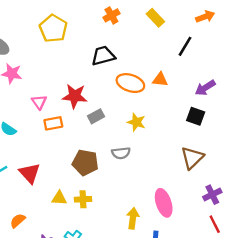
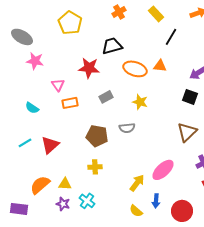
black line: (185, 46) -> (171, 37), moved
red star: (75, 96) -> (89, 68), moved
red triangle: (30, 173) -> (50, 145), turned 30
yellow triangle: (59, 198) -> (65, 184), moved
pink ellipse: (164, 203) -> (163, 170), turned 65
yellow arrow: (133, 218) -> (137, 183), turned 30
orange semicircle: (18, 221) -> (40, 185), size x1.5

